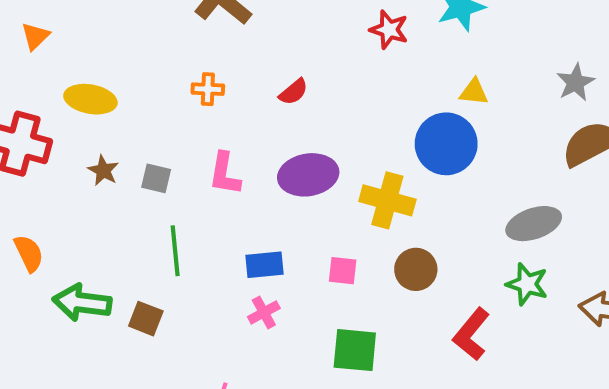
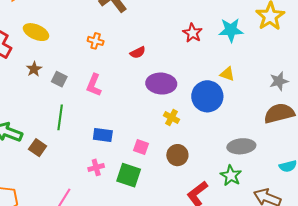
purple ellipse: (308, 175) -> (161, 84), moved
yellow cross: (387, 200) -> (171, 117), size x0.6
pink cross: (264, 312) -> (96, 167), moved
green square: (355, 350) -> (129, 175), moved

